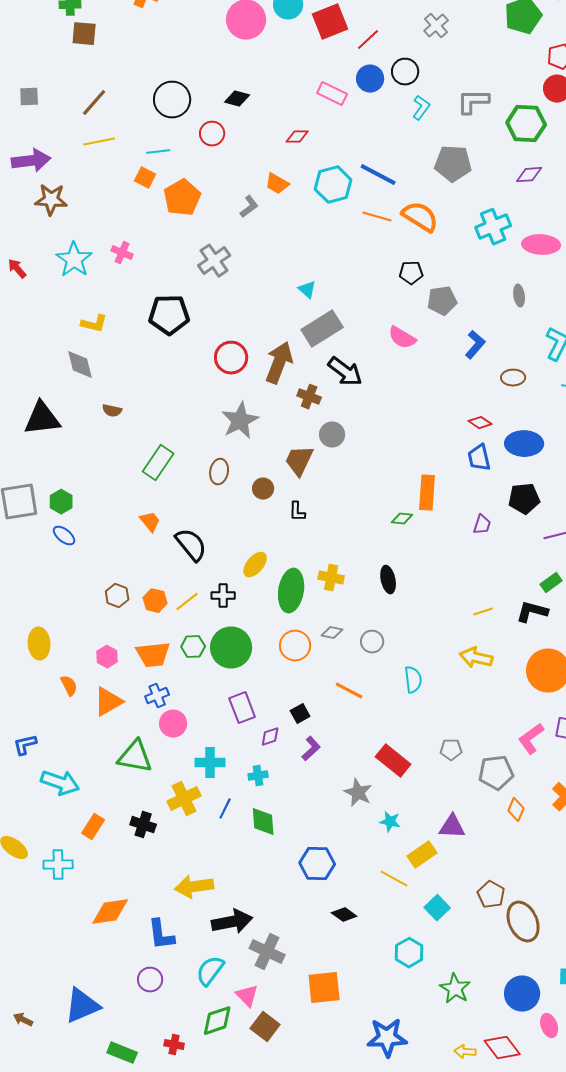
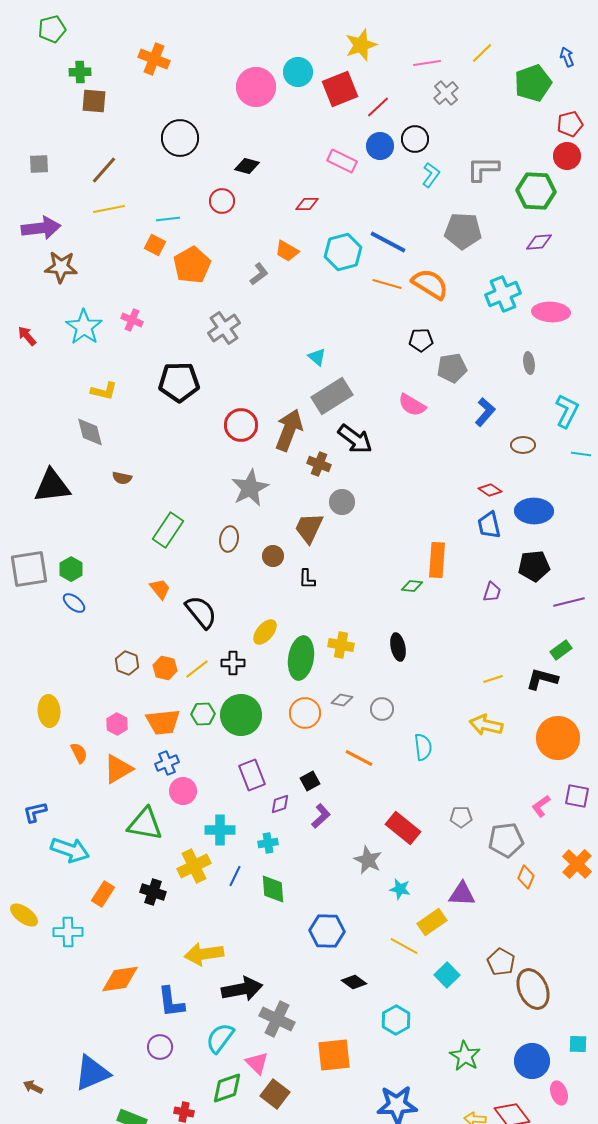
black circle: (172, 100) -> (180, 138), moved
pink L-shape: (531, 739) -> (541, 806), size x0.7
cyan hexagon: (409, 953) -> (396, 1020), moved

